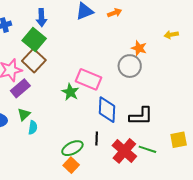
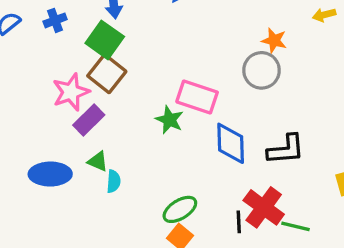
green triangle: (24, 114) -> (98, 161), turned -48
black line: (97, 139) -> (239, 222), moved
green line: (147, 149) -> (296, 226), moved

